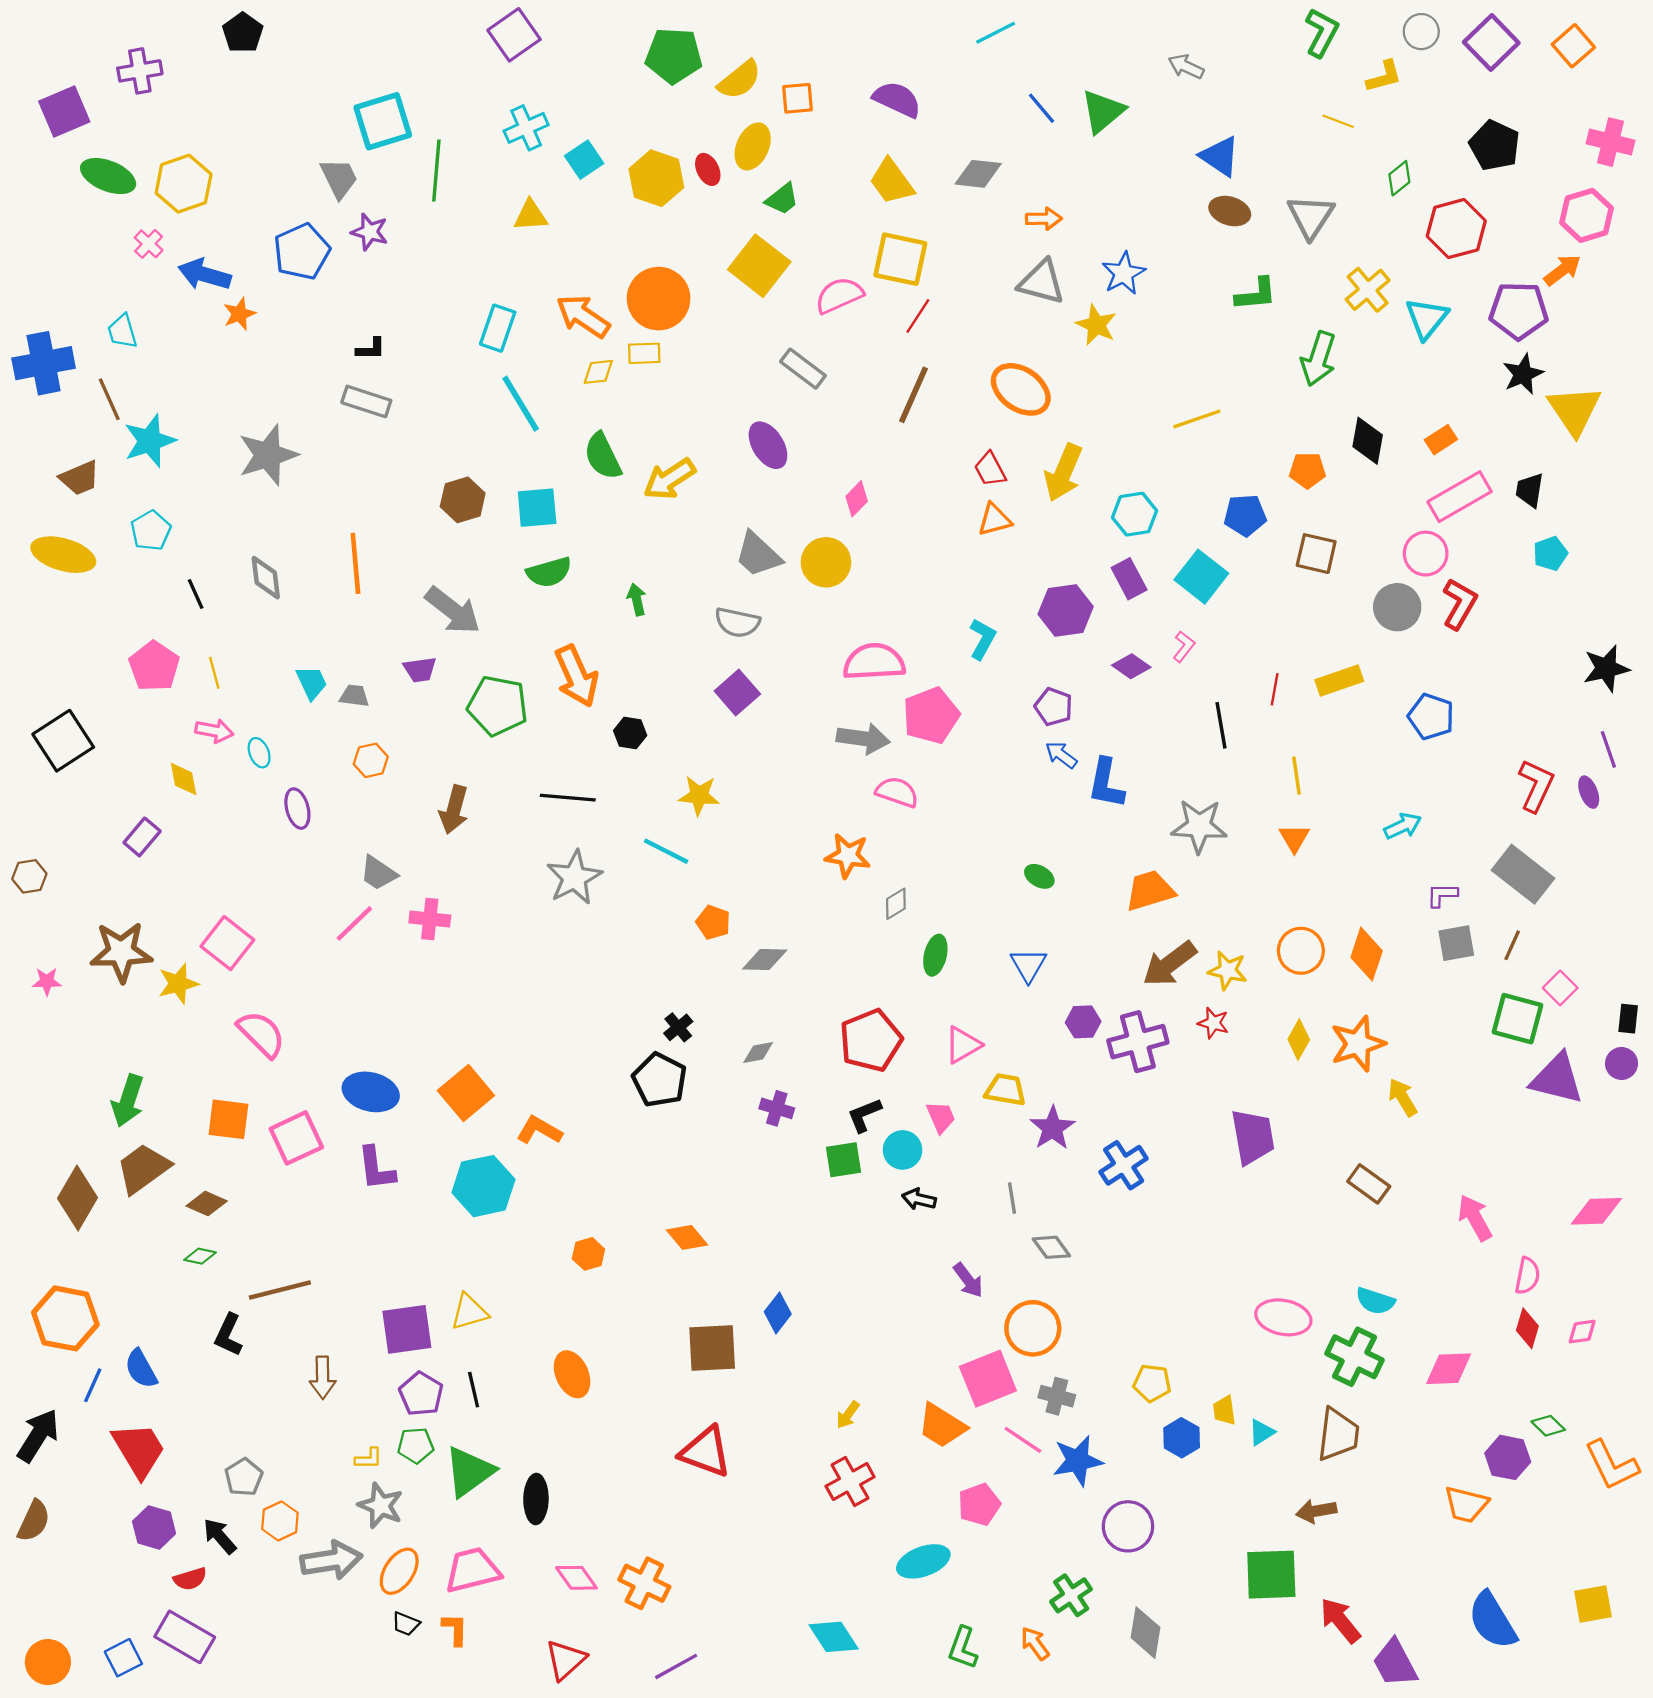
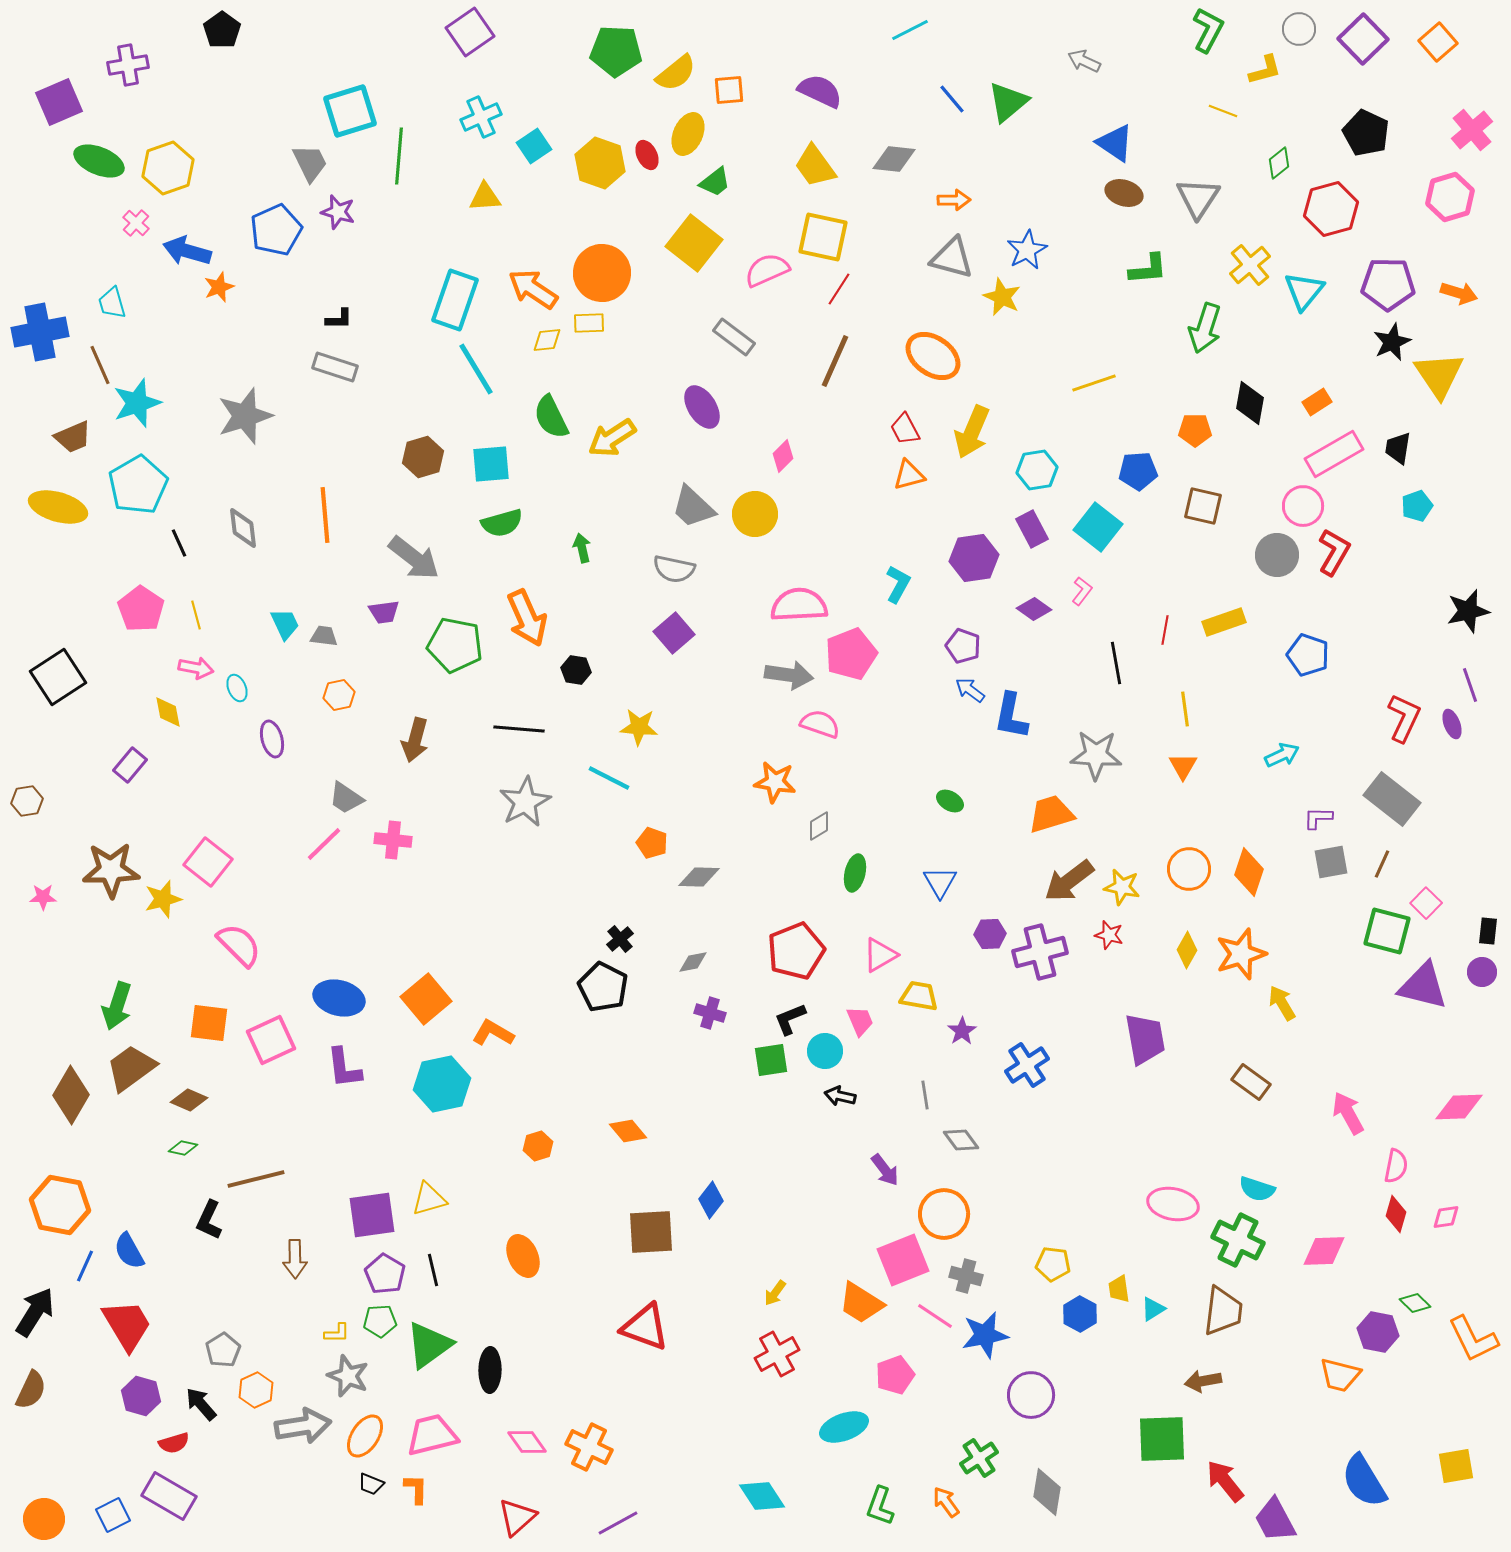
pink cross: (1611, 142) -> (1472, 130), turned 36
orange arrow: (1562, 270) -> (1459, 293), moved, turned 54
cyan rectangle: (498, 328) -> (455, 300), size x1.4
cyan pentagon: (151, 531) -> (138, 485), size x1.6
purple star: (1052, 1128) -> (962, 1031), size x0.7

